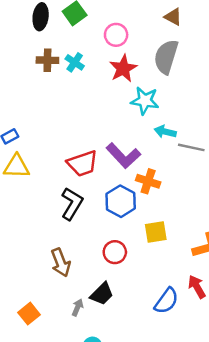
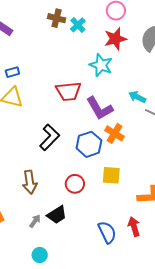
cyan star: (145, 101) -> (101, 65), moved
red trapezoid: (82, 163) -> (68, 91), moved
blue semicircle: (166, 301) -> (107, 232), turned -75

